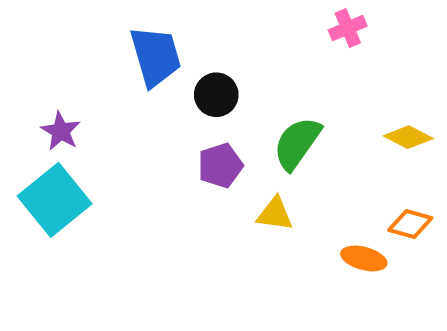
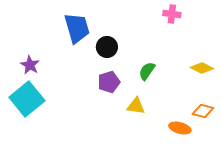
pink cross: (348, 28) -> (172, 14), turned 30
green semicircle: (297, 143) -> (147, 71), size x0.7

